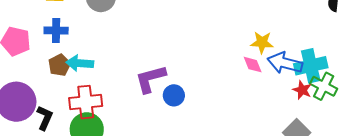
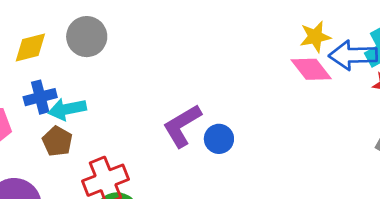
cyan arrow: (80, 63) -> (67, 109), moved
pink diamond: (253, 65) -> (311, 69), size x1.4

